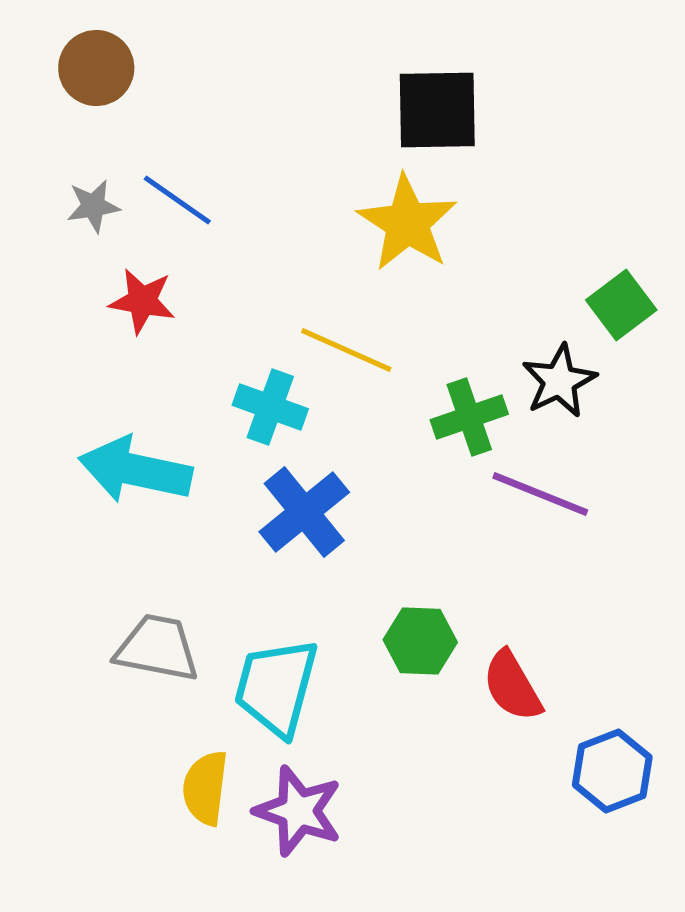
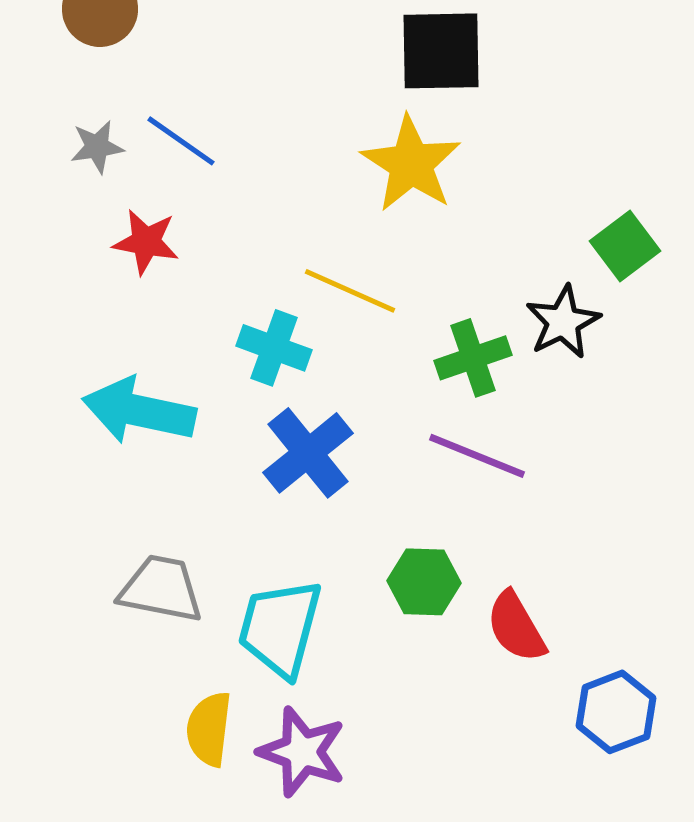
purple line: (540, 494) -> (477, 456), moved

